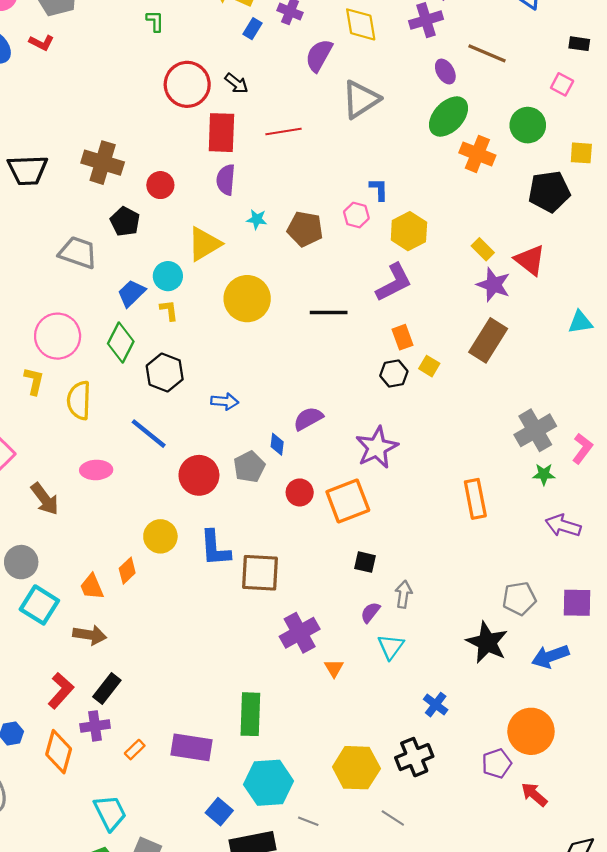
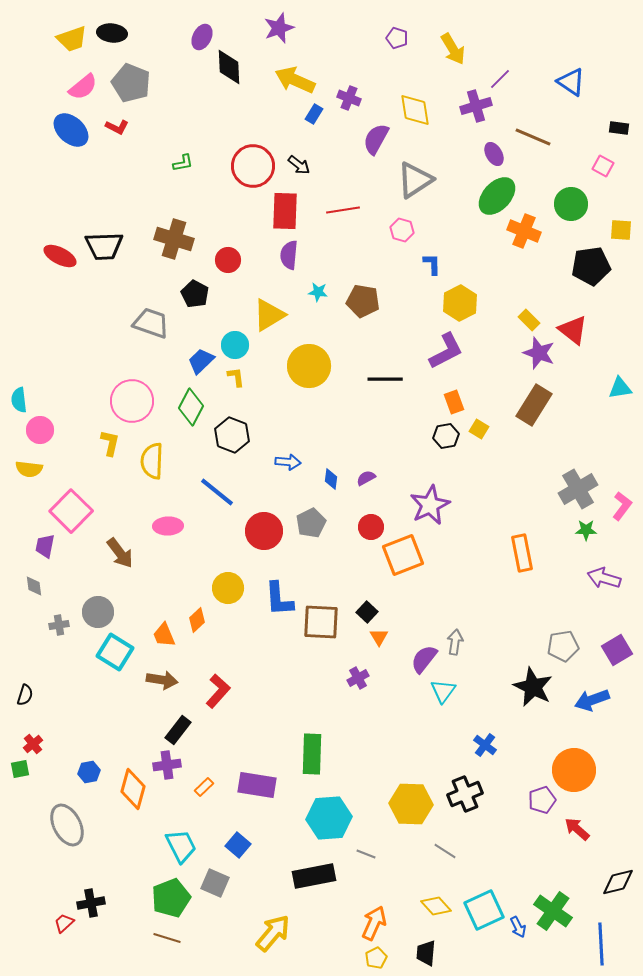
green L-shape: (155, 21) -> (183, 163), moved, turned 80
pink hexagon: (356, 215) -> (402, 230), moved
purple semicircle: (308, 419) -> (366, 478), size x0.7
blue diamond: (277, 444) -> (331, 479), moved
red circle: (300, 492) -> (371, 527), moved
black square: (365, 562) -> (367, 612), moved, turned 30
purple square: (577, 603) -> (617, 650), turned -32
purple semicircle: (370, 612) -> (424, 659), size x1.4
purple cross: (300, 633) -> (358, 678), size x0.6
orange triangle: (334, 668) -> (379, 637), moved
red L-shape: (61, 691) -> (218, 691), moved
blue square: (219, 812) -> (238, 845), moved

